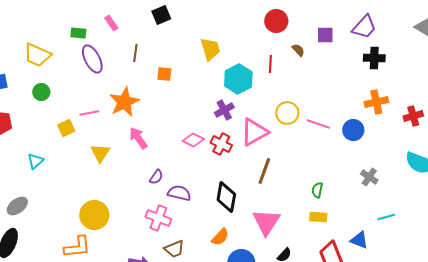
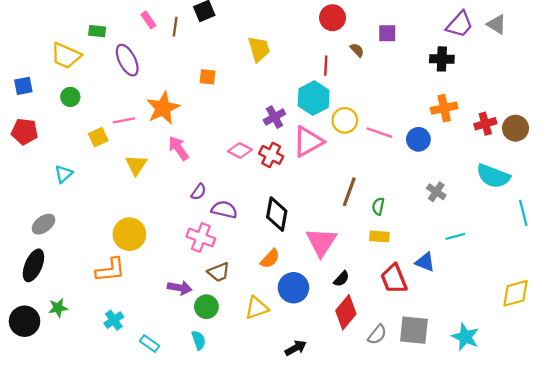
purple trapezoid: (364, 27) -> (460, 24), moved
green rectangle: (78, 33) -> (97, 31), moved
brown line: (135, 53) -> (175, 27), moved
cyan hexagon: (238, 79) -> (314, 98), moved
brown line: (264, 171) -> (349, 192), moved

